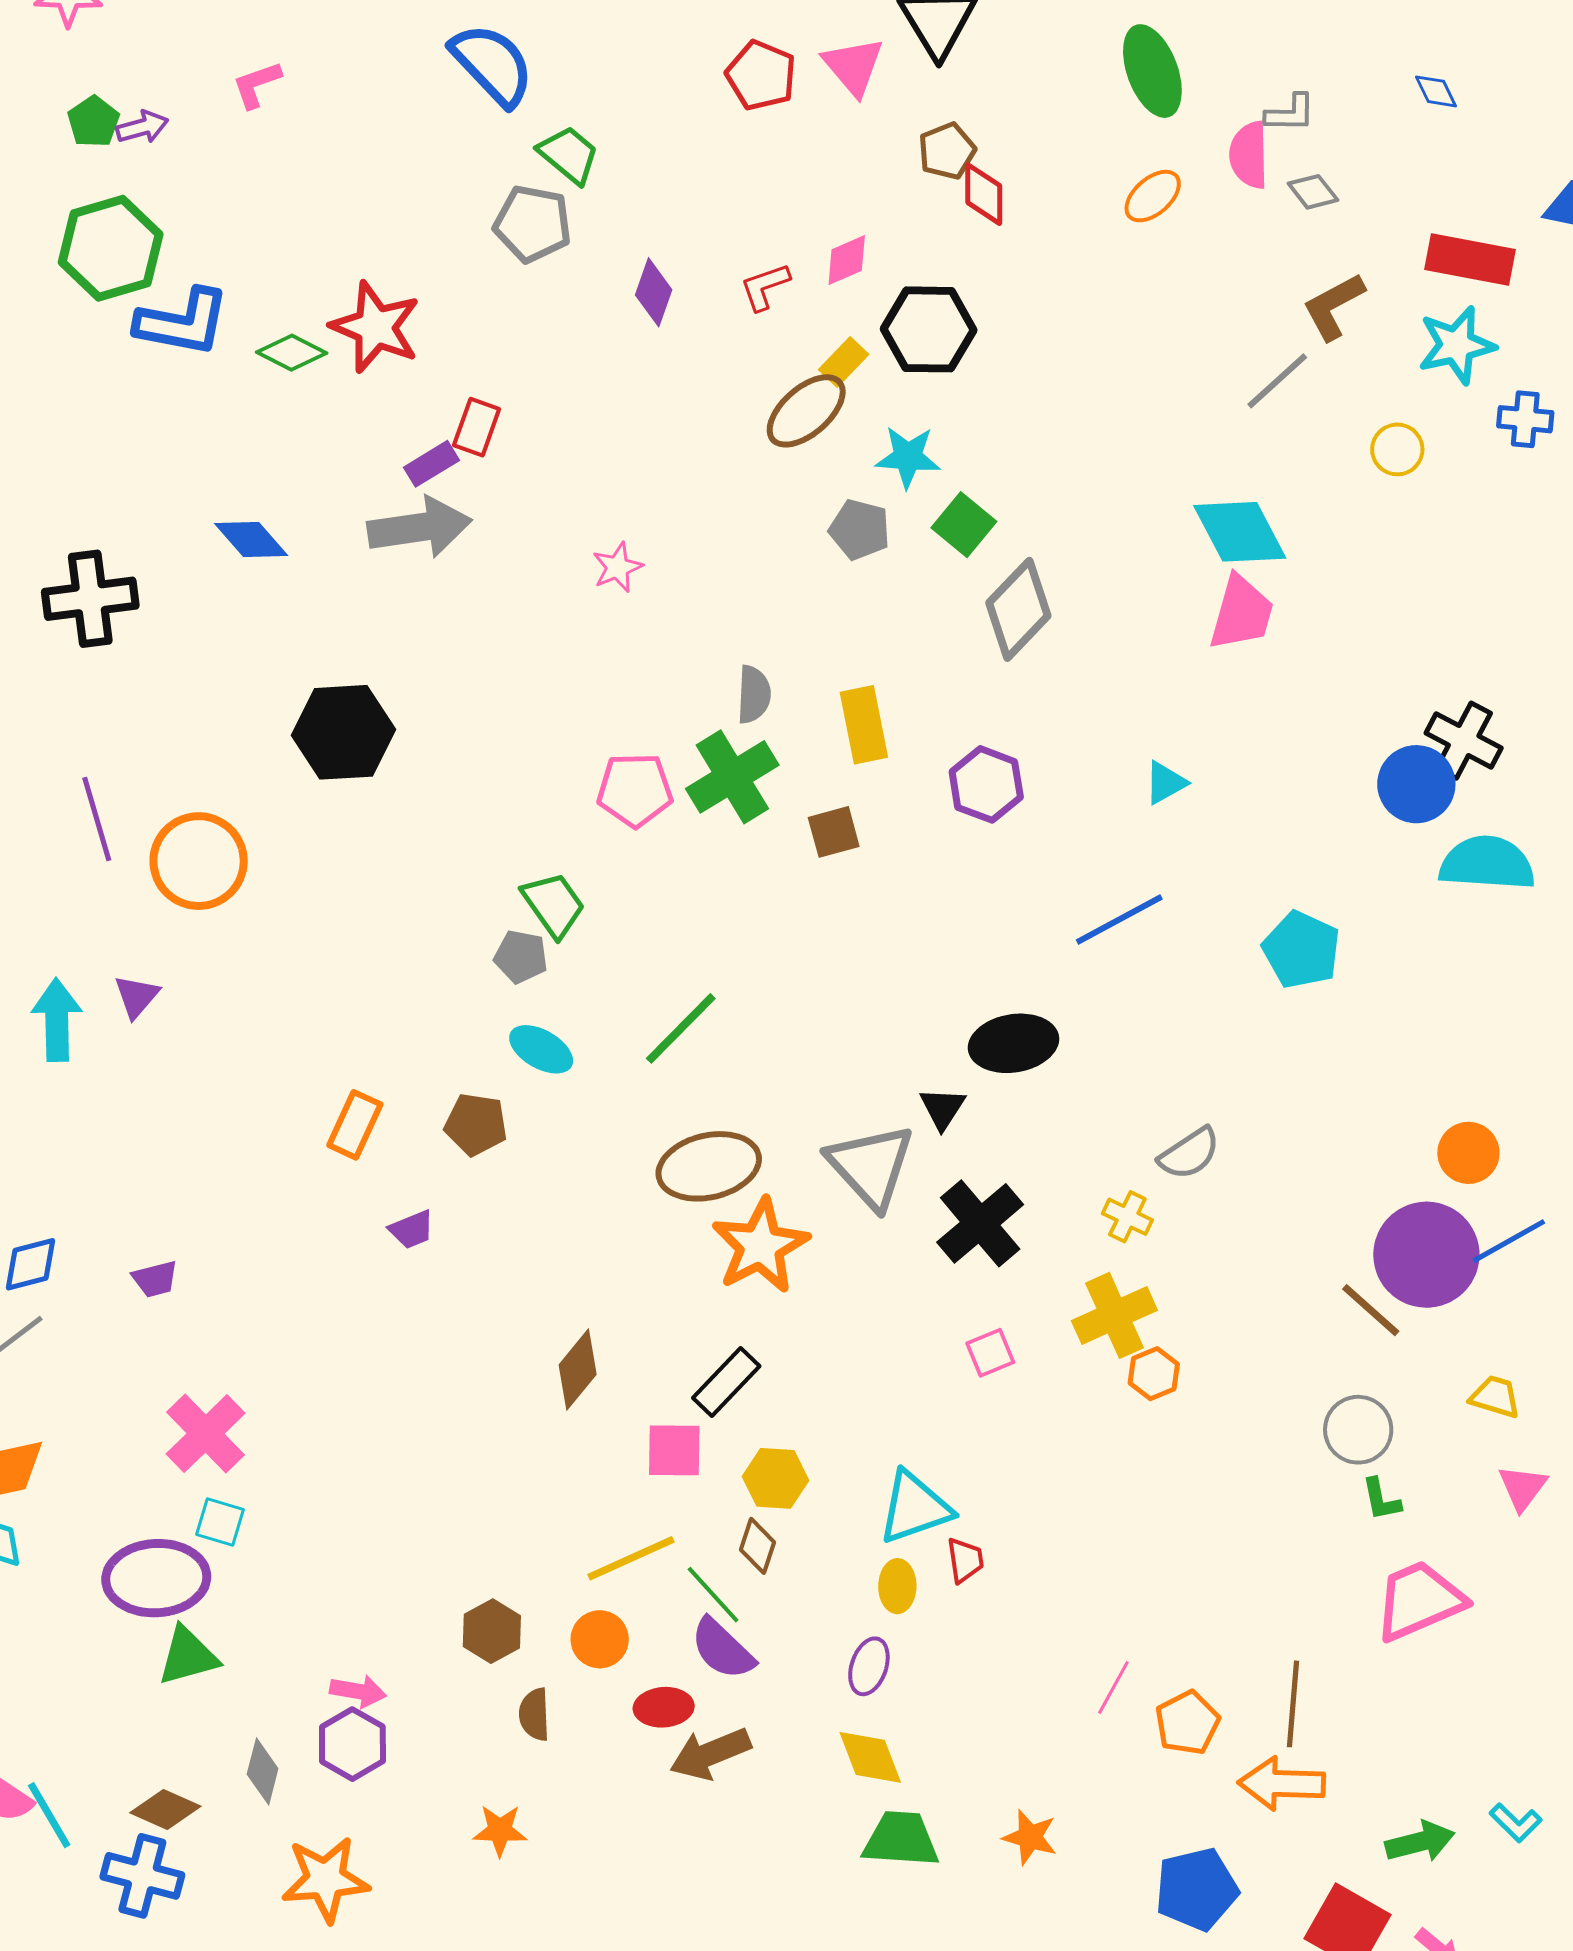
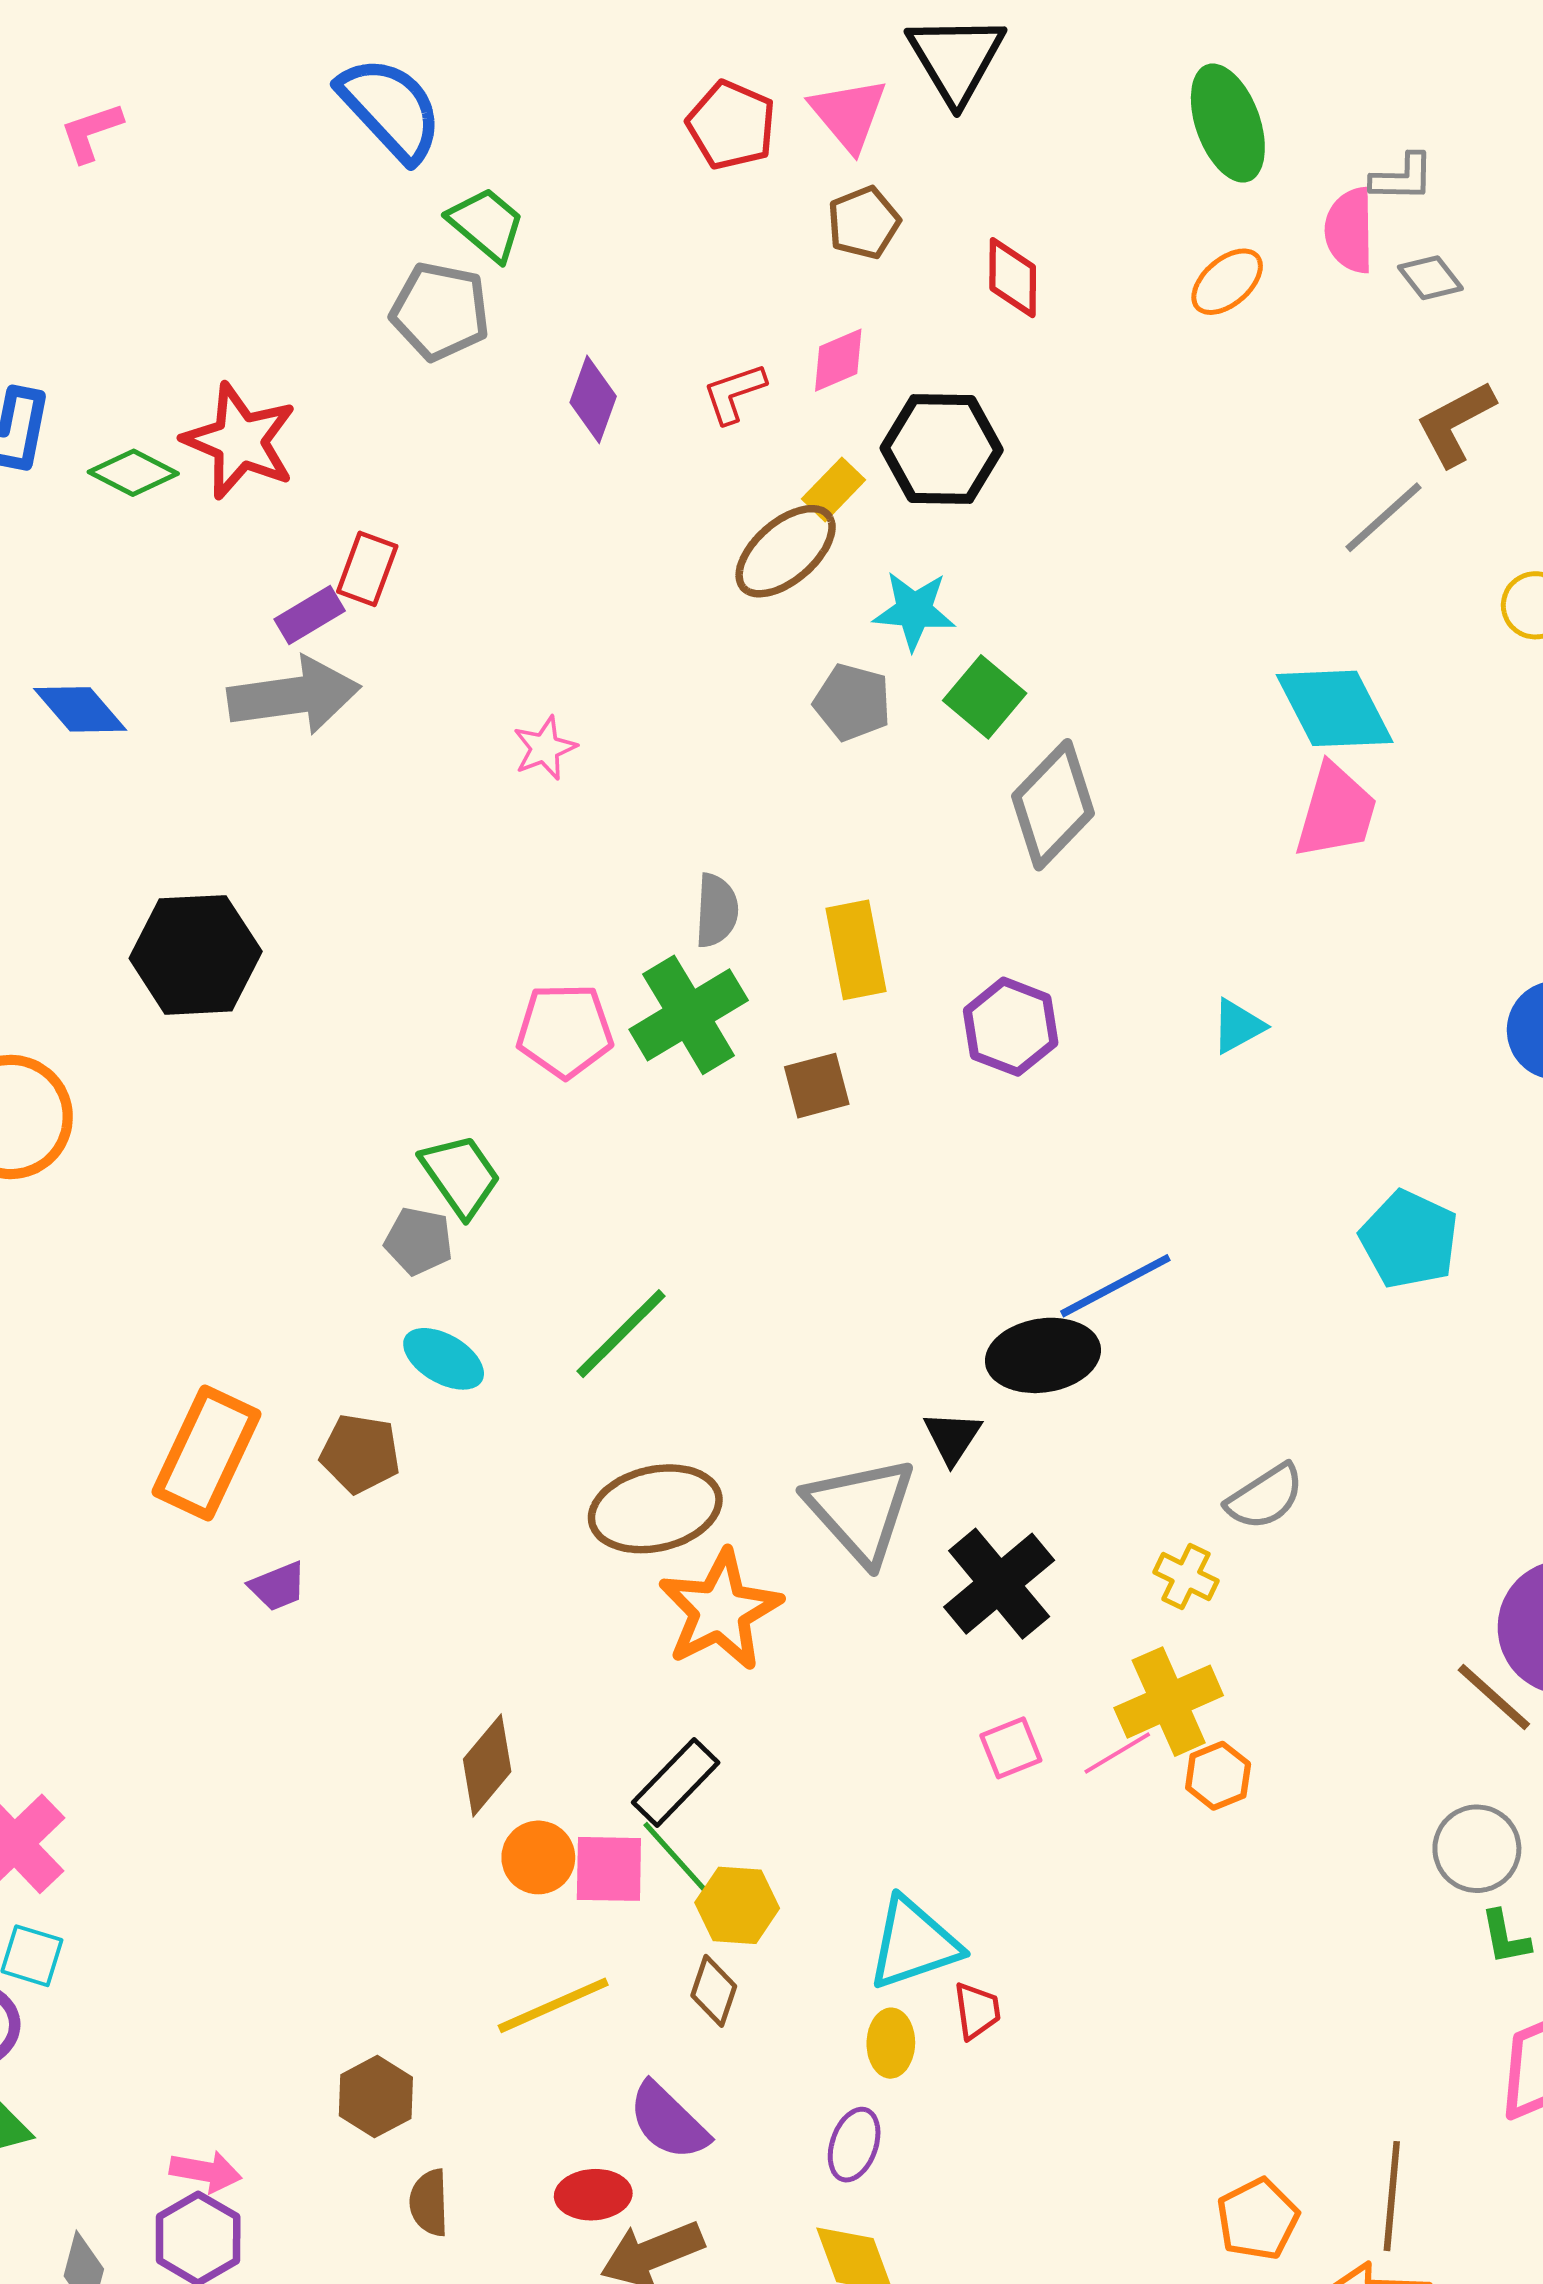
brown pentagon: (947, 151) -> (864, 223), moved
blue line: (1119, 919) -> (1115, 1286), moved
orange rectangle: (355, 1125) -> (207, 1453), size x1.5
green line: (713, 1595) -> (675, 1857), moved
orange circle: (600, 1639) -> (538, 1857), moved
pink line: (1113, 1688) -> (1117, 1753), moved, turned 30

